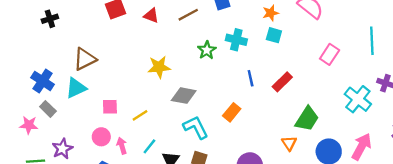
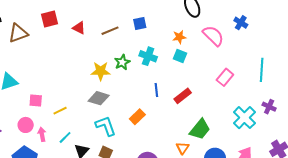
brown triangle: (85, 59) -> (18, 33), moved
yellow star: (159, 67) -> (101, 71), moved

